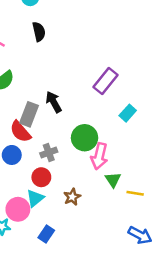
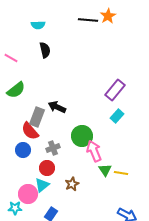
purple rectangle: (105, 81) -> (115, 90), moved
black arrow: (54, 102) -> (57, 107), turned -36
pink arrow: (99, 156) -> (94, 151), turned 145
yellow line: (135, 193) -> (121, 173), moved

